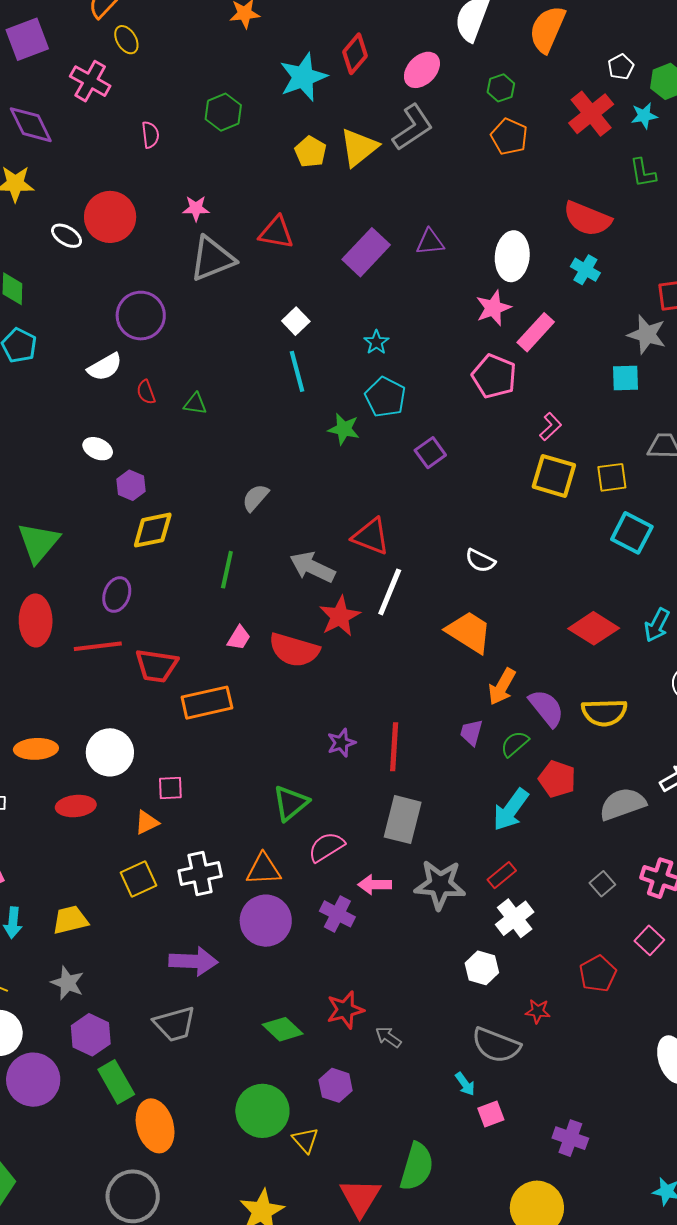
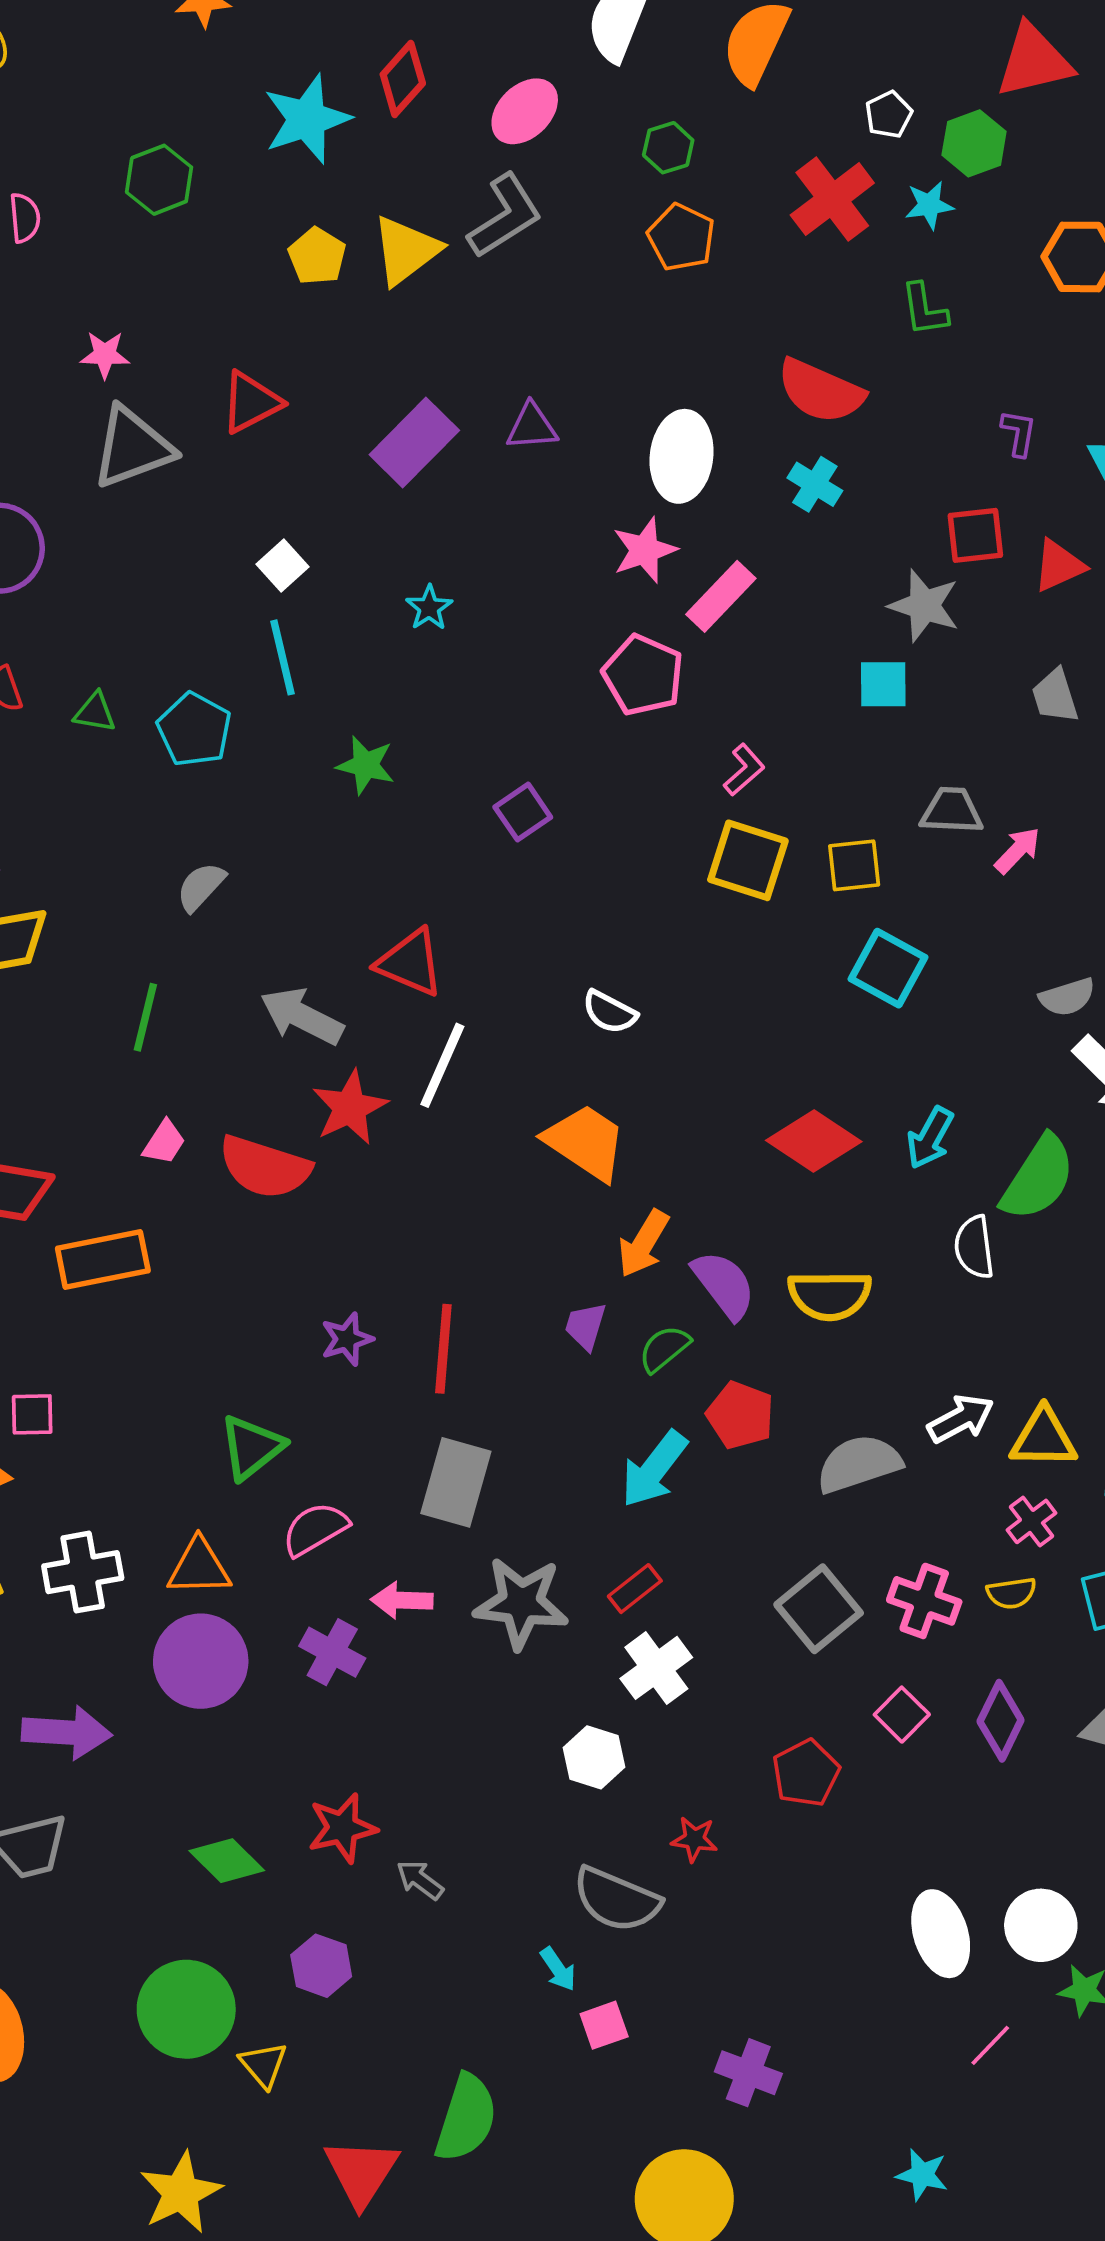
red triangle: (276, 232) -> (251, 402), turned -39
cyan pentagon: (385, 397) -> (194, 730), moved
gray square: (602, 884) -> (819, 1609), size x1.8

